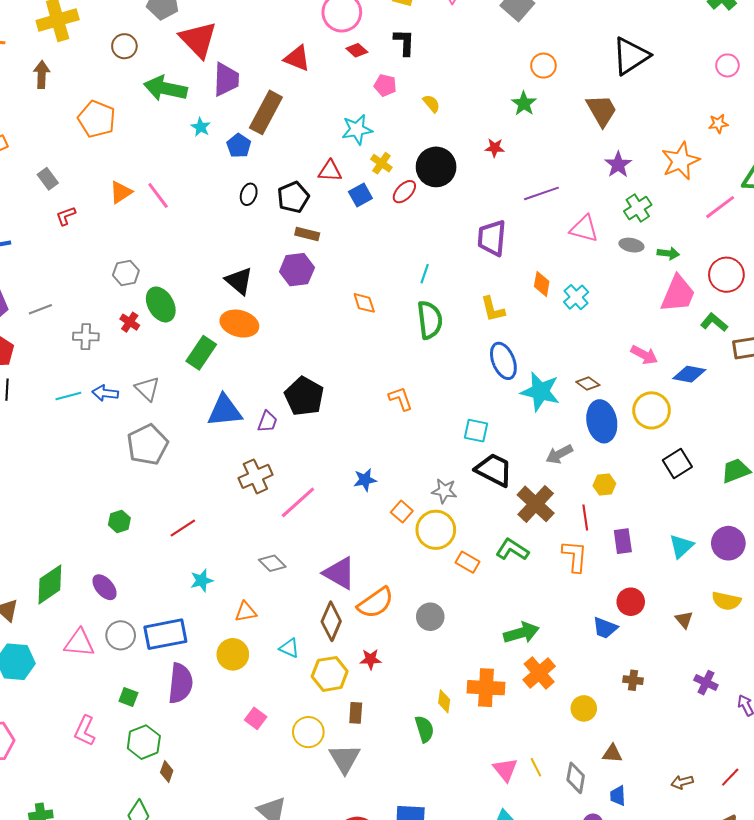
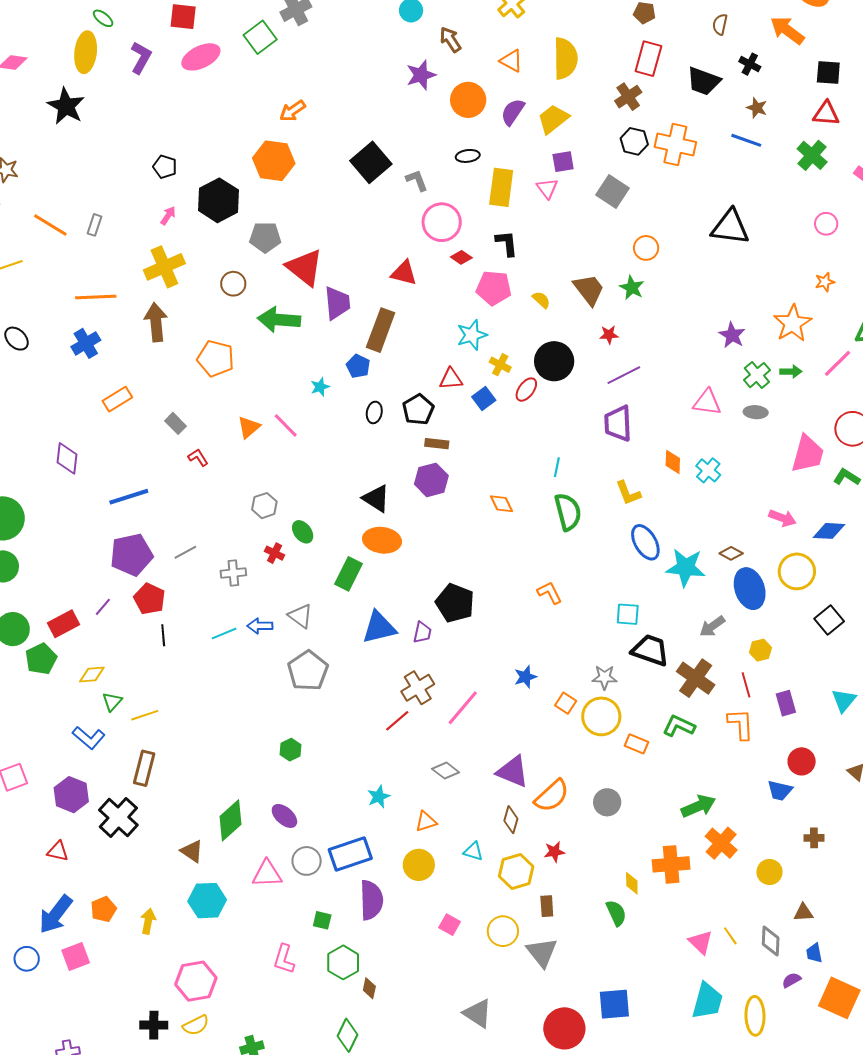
black triangle: (631, 56) -> (730, 227), turned 48
brown arrow: (42, 75) -> (156, 322), size x1.4
pink pentagon: (385, 85) -> (494, 288), size x1.6
brown trapezoid: (602, 110) -> (589, 290), moved
cyan star: (201, 127) -> (320, 387), moved, turned 30
purple line: (541, 193) -> (624, 375), moved
red L-shape: (66, 216) -> (198, 457), turned 85
green arrow: (668, 253) -> (791, 372), moved
green ellipse: (161, 304) -> (303, 532), size x0.7
red line: (183, 528) -> (397, 721), moved
brown diamond: (331, 621) -> (511, 820), size x0.7

